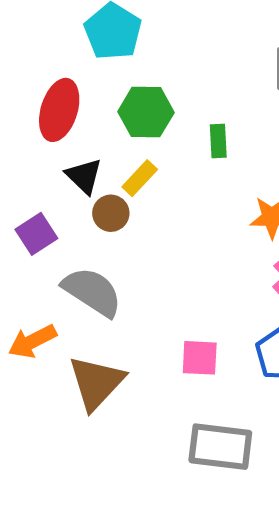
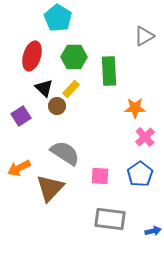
green rectangle: (218, 141) -> (109, 71), size x1.8
gray semicircle: (92, 292) -> (65, 153), moved

